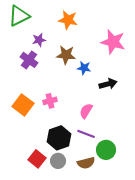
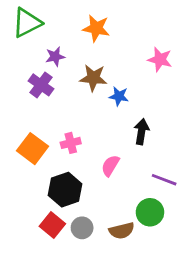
pink star: (113, 42) -> (160, 59), size x0.7
black arrow: (108, 84) -> (141, 132), moved, turned -66
pink semicircle: (86, 111) -> (110, 166), moved
purple line: (86, 134) -> (164, 180), moved
black hexagon: (59, 138) -> (65, 190), moved

